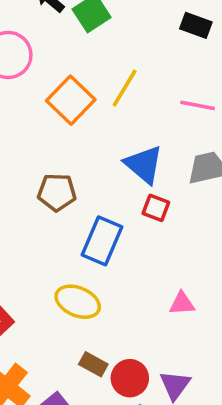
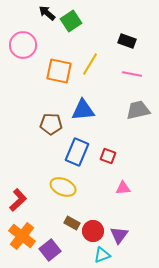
black rectangle: (196, 25) -> (127, 41), moved
orange square: (71, 100) -> (59, 71), turned -32
blue triangle: (144, 164) -> (83, 110), moved, turned -45
red square: (156, 208) -> (108, 156), moved

